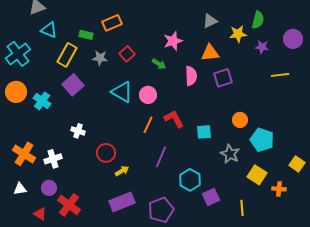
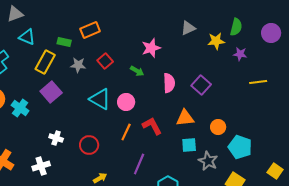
purple circle: (293, 39) -> (271, 33), moved
orange triangle: (210, 53) -> (185, 118), moved
purple square: (223, 78) -> (201, 85), turned -30
cyan square: (204, 132) -> (189, 145), moved
red circle: (106, 153) -> (89, 145), moved
white cross: (53, 159) -> (41, 166), moved

